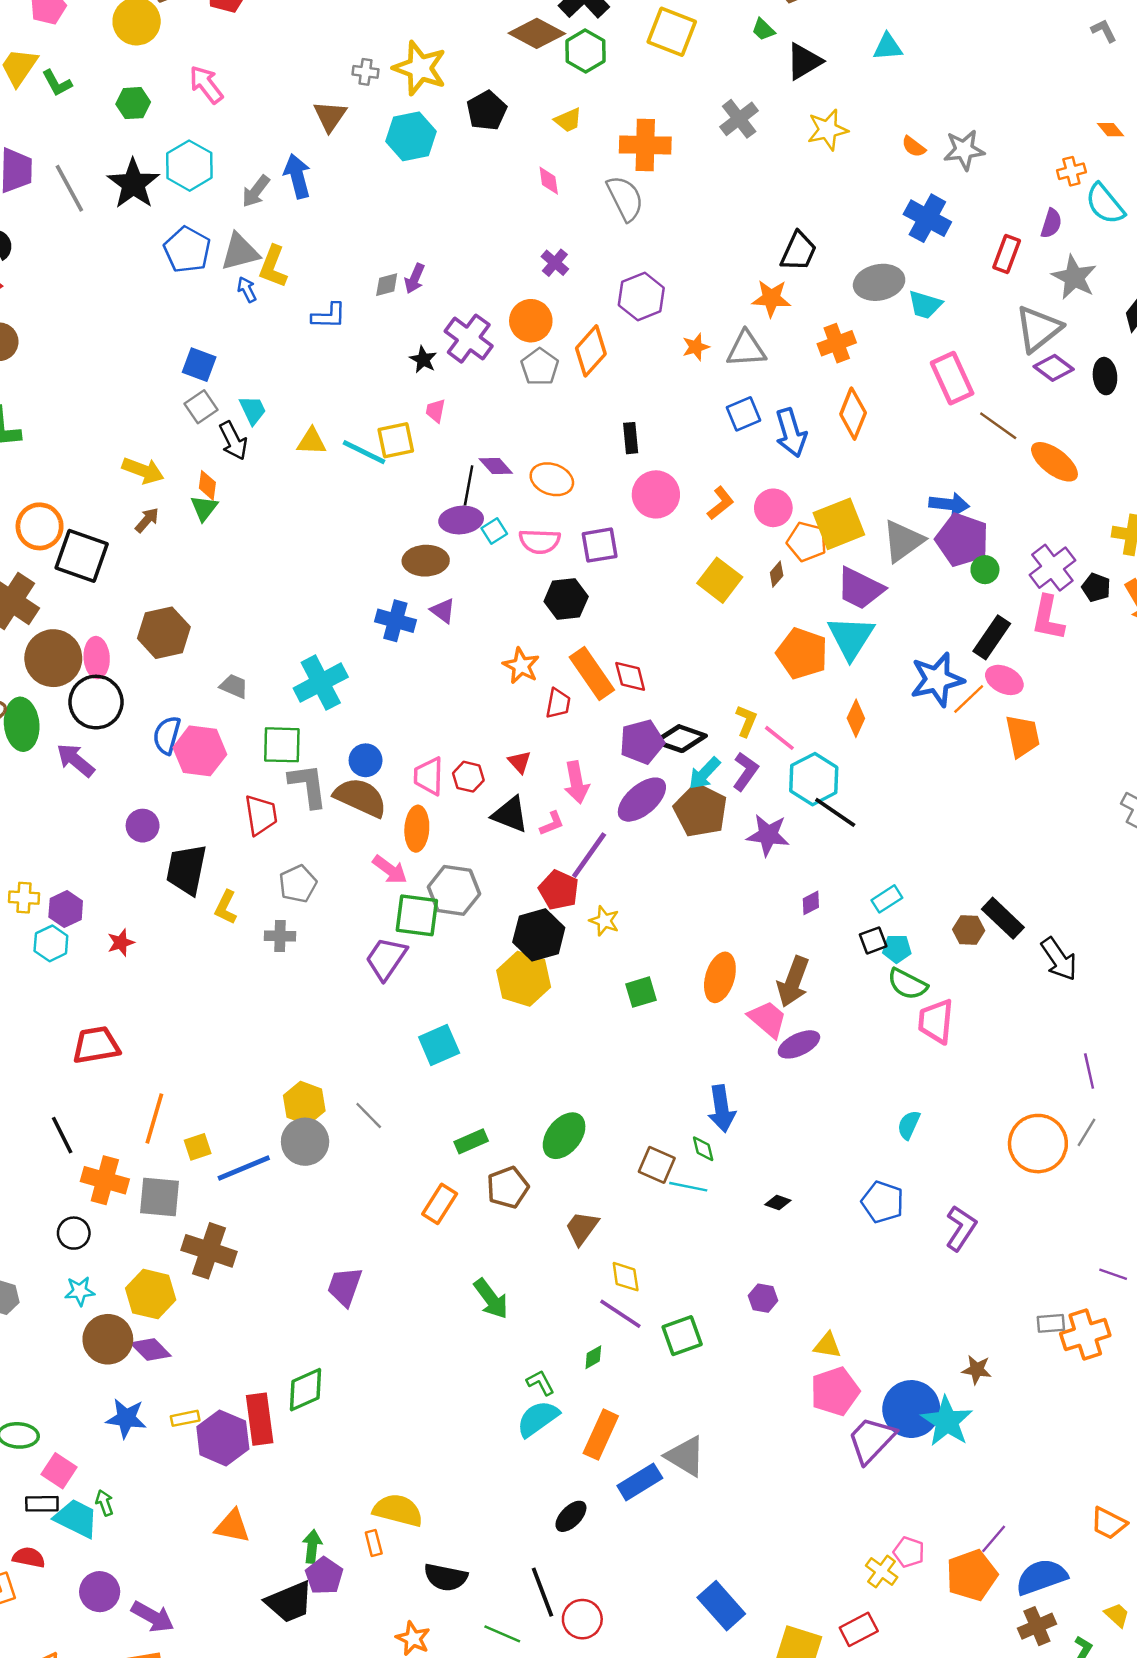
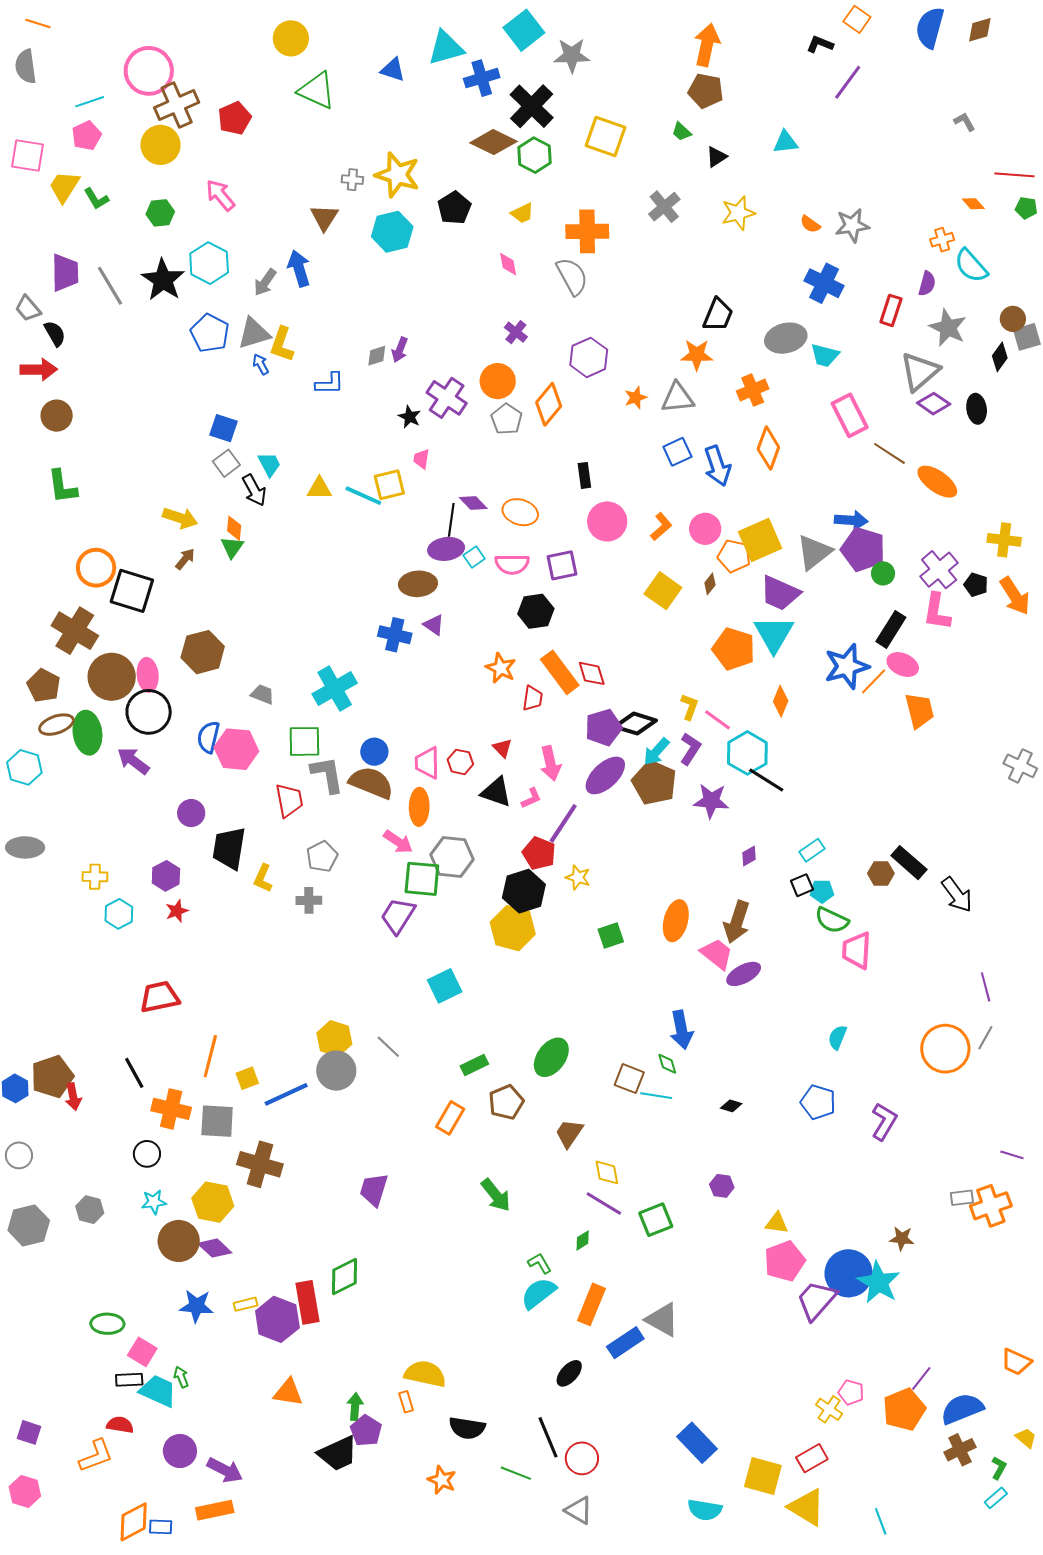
black triangle: (804, 61) -> (716, 157), size x0.7
purple hexagon: (66, 909) -> (166, 876), moved

